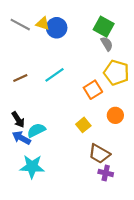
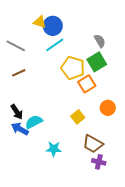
gray line: (20, 25) -> (16, 46), moved
green square: (104, 27) -> (97, 62), moved, turned 30
yellow pentagon: (116, 73) -> (73, 68), moved
cyan line: (54, 75) -> (55, 45), moved
cyan star: (32, 167) -> (54, 149), moved, size x0.7

